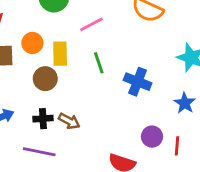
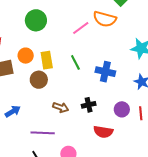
pink line: (91, 24) -> (81, 28), moved
black cross: (43, 119) -> (89, 105), moved

